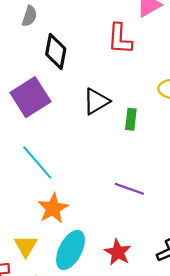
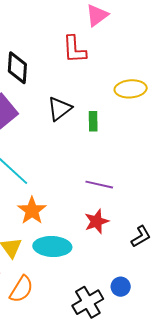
cyan ellipse: (70, 250) -> (52, 247), turned 72
red star: (118, 252) -> (97, 221), moved, turned 30

